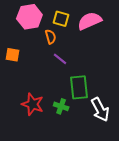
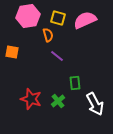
green rectangle: (79, 87) -> (75, 83), size x0.6
green cross: (61, 106) -> (58, 101), turned 32

